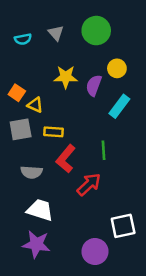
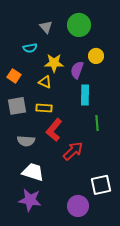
cyan semicircle: (23, 39) -> (30, 48), moved
yellow triangle: (35, 105) -> (45, 82), moved
cyan rectangle: (119, 106) -> (85, 95), moved, turned -36
green line: (104, 150) -> (97, 123), moved

